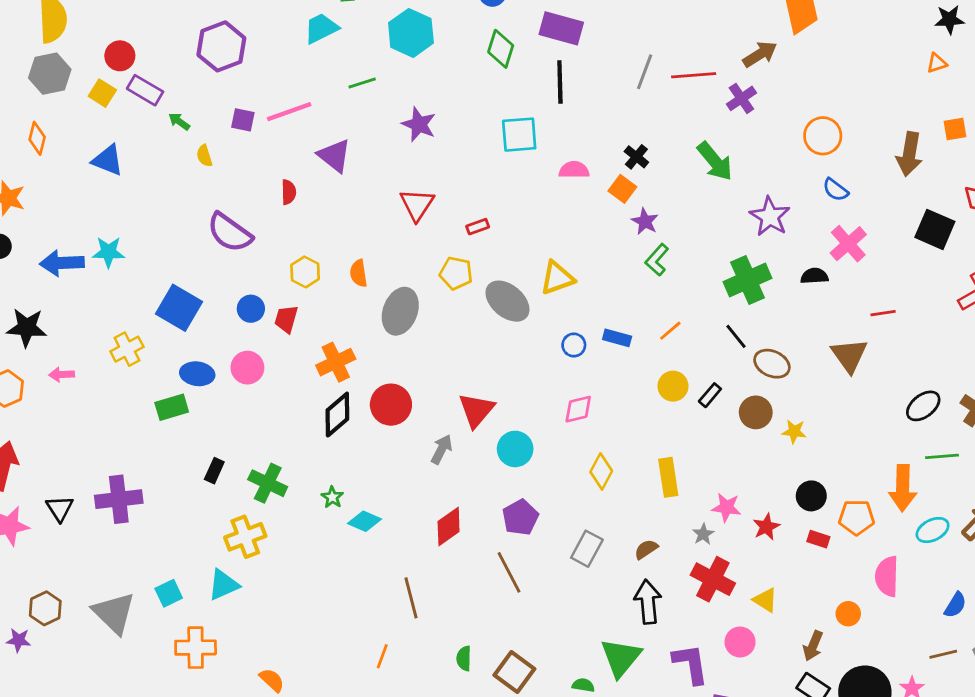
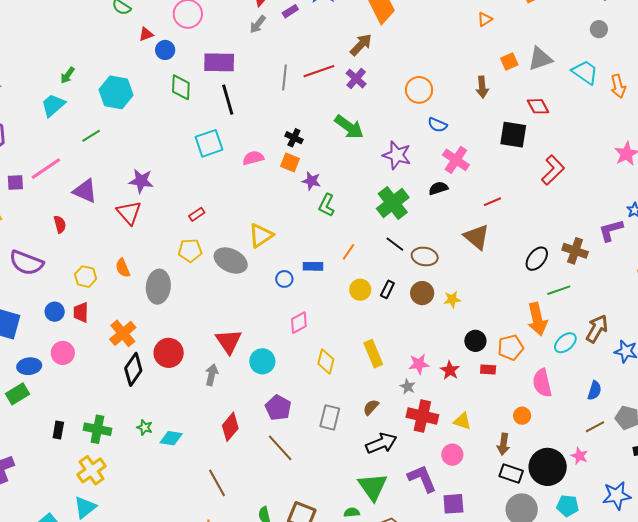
purple star: (419, 124) -> (141, 181), moved
brown arrow: (909, 154) -> (482, 87), size x0.7
red triangle: (417, 205) -> (129, 213), moved
black arrow: (648, 602) -> (381, 443), turned 88

